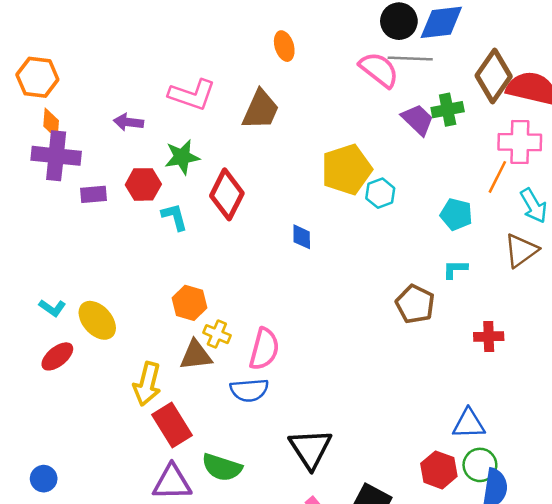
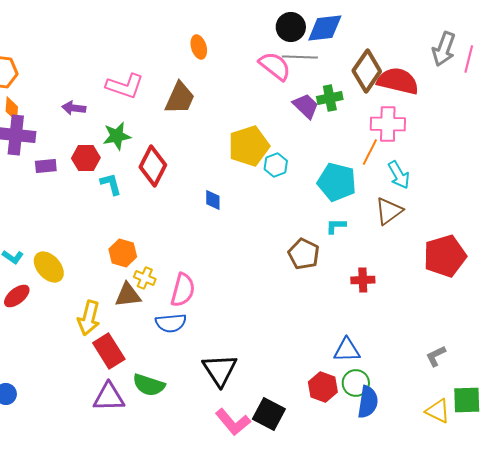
cyan pentagon: (456, 214) -> (337, 182), size x1.5

